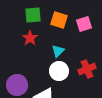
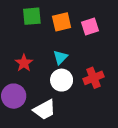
orange square: (59, 20) -> (62, 22), turned -30
red star: (30, 38) -> (24, 63), moved

